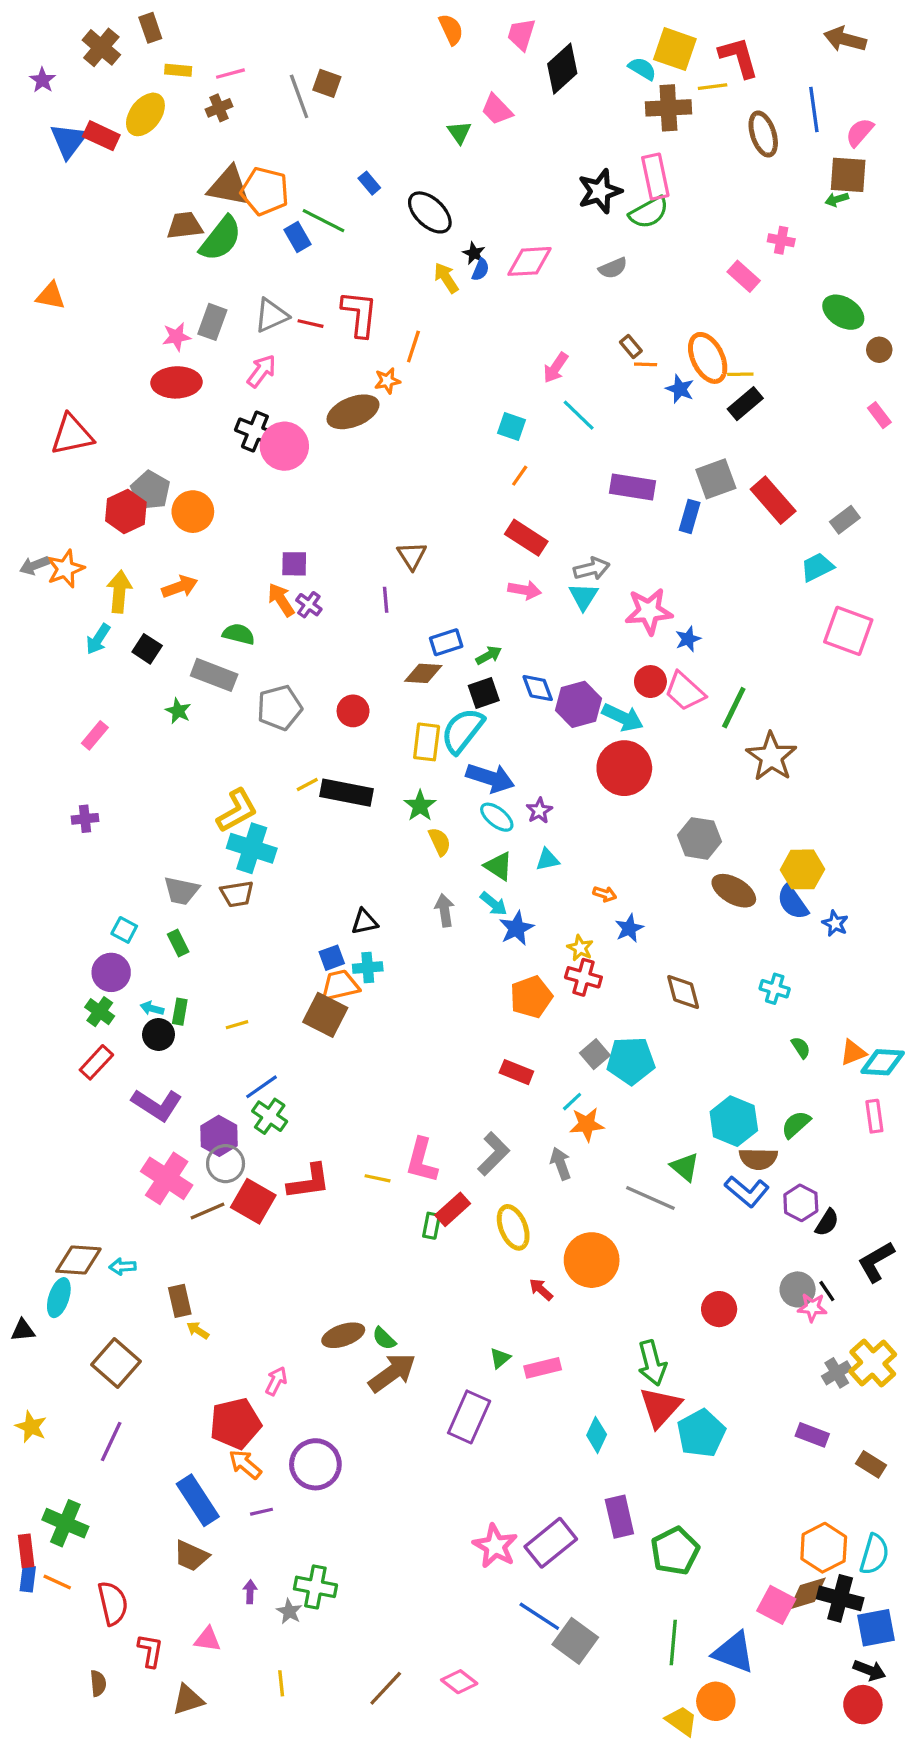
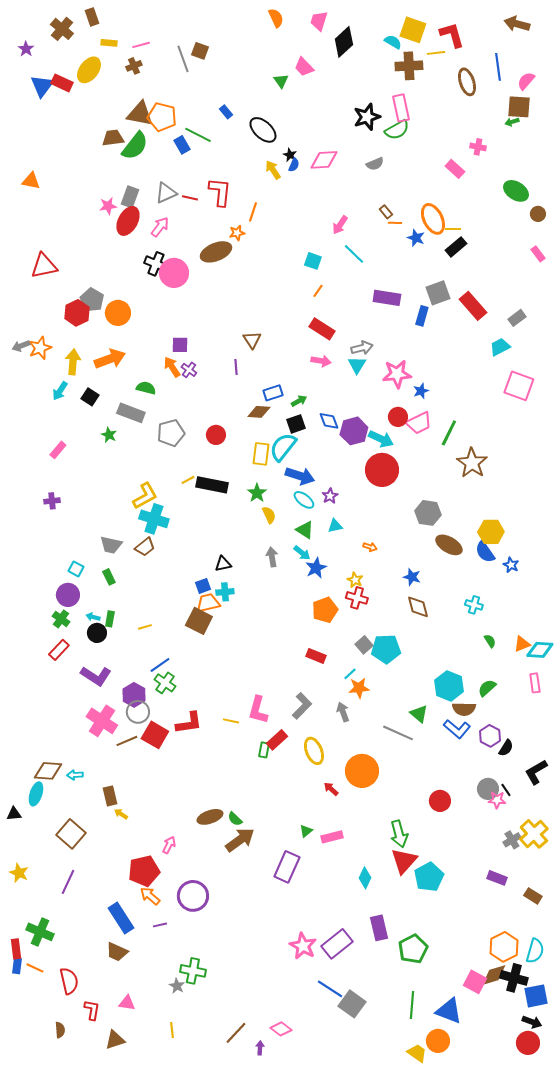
red ellipse: (177, 382) -> (128, 221), moved, turned -60
orange arrow: (180, 587) -> (110, 359), size x1.4
pink trapezoid: (685, 691) -> (419, 423), turned -68
brown trapezoid: (237, 894) -> (145, 547), turned -30
blue star: (629, 928) -> (412, 577), moved, turned -30
purple arrow: (250, 1592) -> (260, 1048), moved

